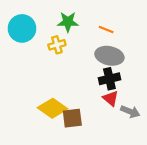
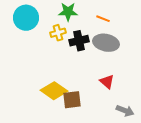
black cross: (109, 79) -> (79, 41), moved
gray arrow: (130, 112) -> (125, 111), moved

